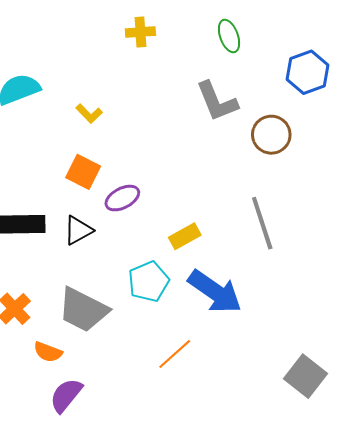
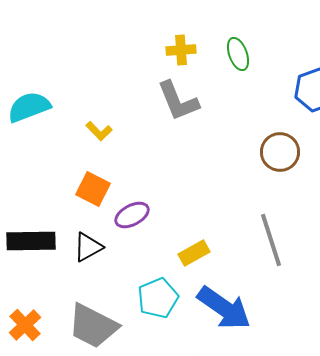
yellow cross: (140, 32) -> (181, 50), moved
gray L-shape: (217, 101) -> (178, 101), moved

